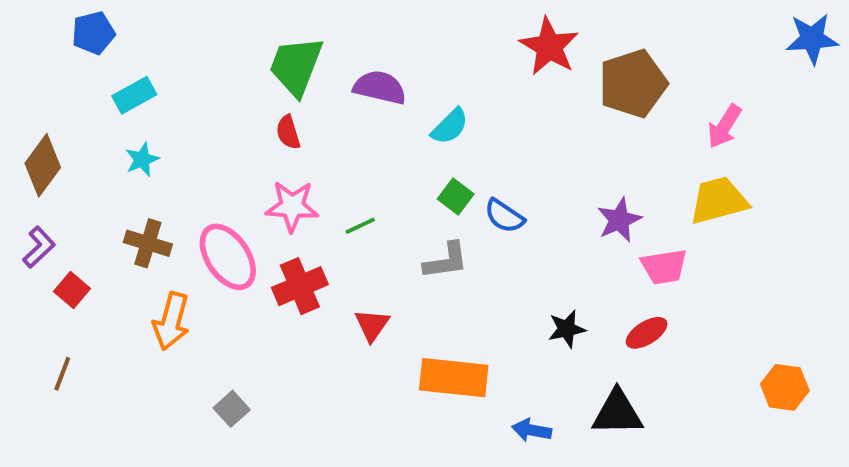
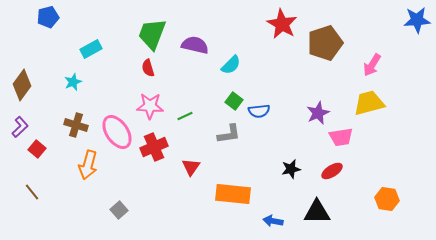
cyan rectangle: (134, 95) -> (91, 49), moved
blue semicircle: (504, 216) -> (259, 111), turned -40
brown line: (62, 374) -> (32, 192), turned -60
orange hexagon: (785, 387) -> (387, 199), moved

